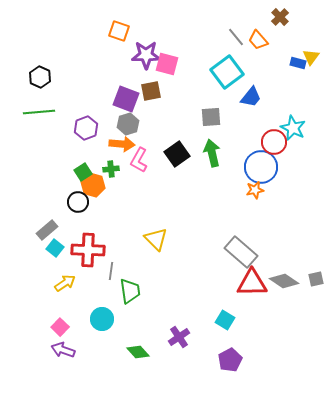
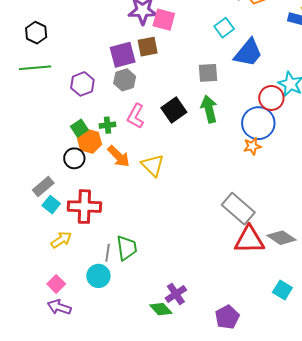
cyan square: (227, 72) -> (224, 28), size x0.6
blue trapezoid: (251, 97) -> (248, 53), size x1.4
purple square: (126, 99) -> (123, 55), turned -36
orange arrow: (122, 144) -> (119, 156), moved, turned 40
yellow triangle: (156, 239) -> (153, 165), moved
gray line: (111, 271) -> (108, 253), moved
cyan square: (225, 320) -> (282, 290), moved
green diamond: (138, 352) -> (161, 309), moved

